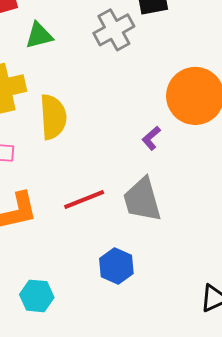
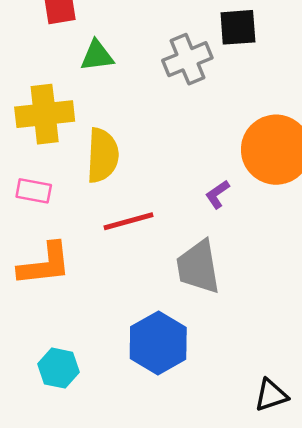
red line: (84, 199) -> (129, 221), moved
blue hexagon: (116, 266) -> (158, 343), size x1.4

